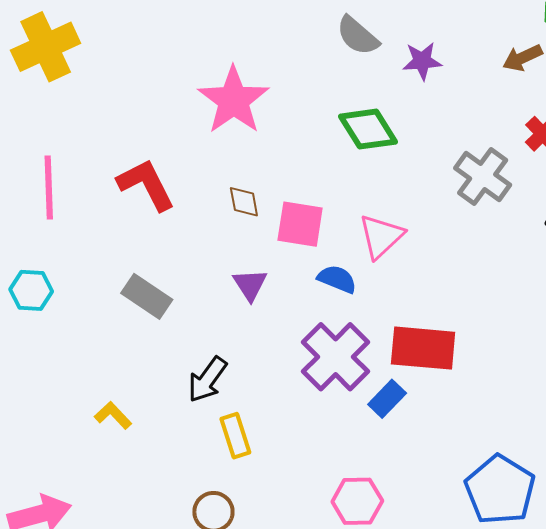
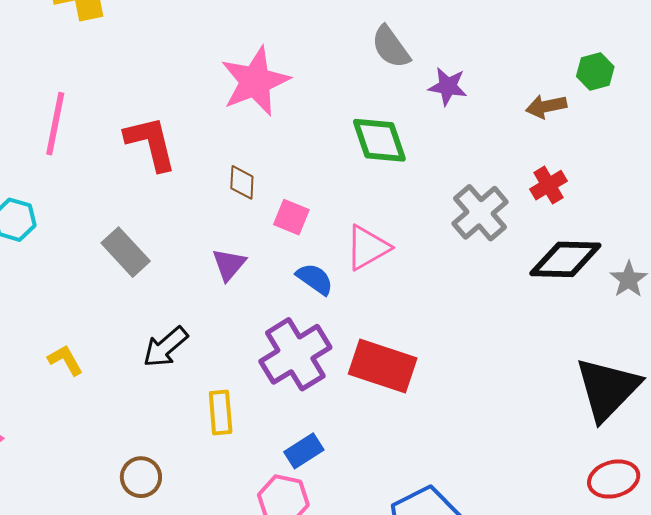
pink square: (300, 224) -> (291, 217), size x0.7
blue rectangle: (387, 399) -> (304, 451), moved
yellow rectangle: (235, 436) -> (221, 412), moved

